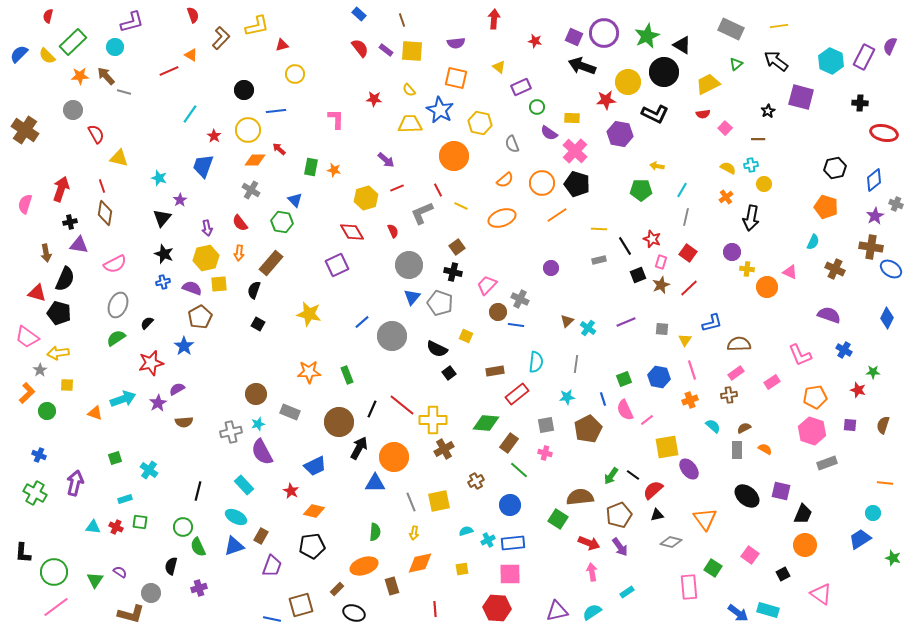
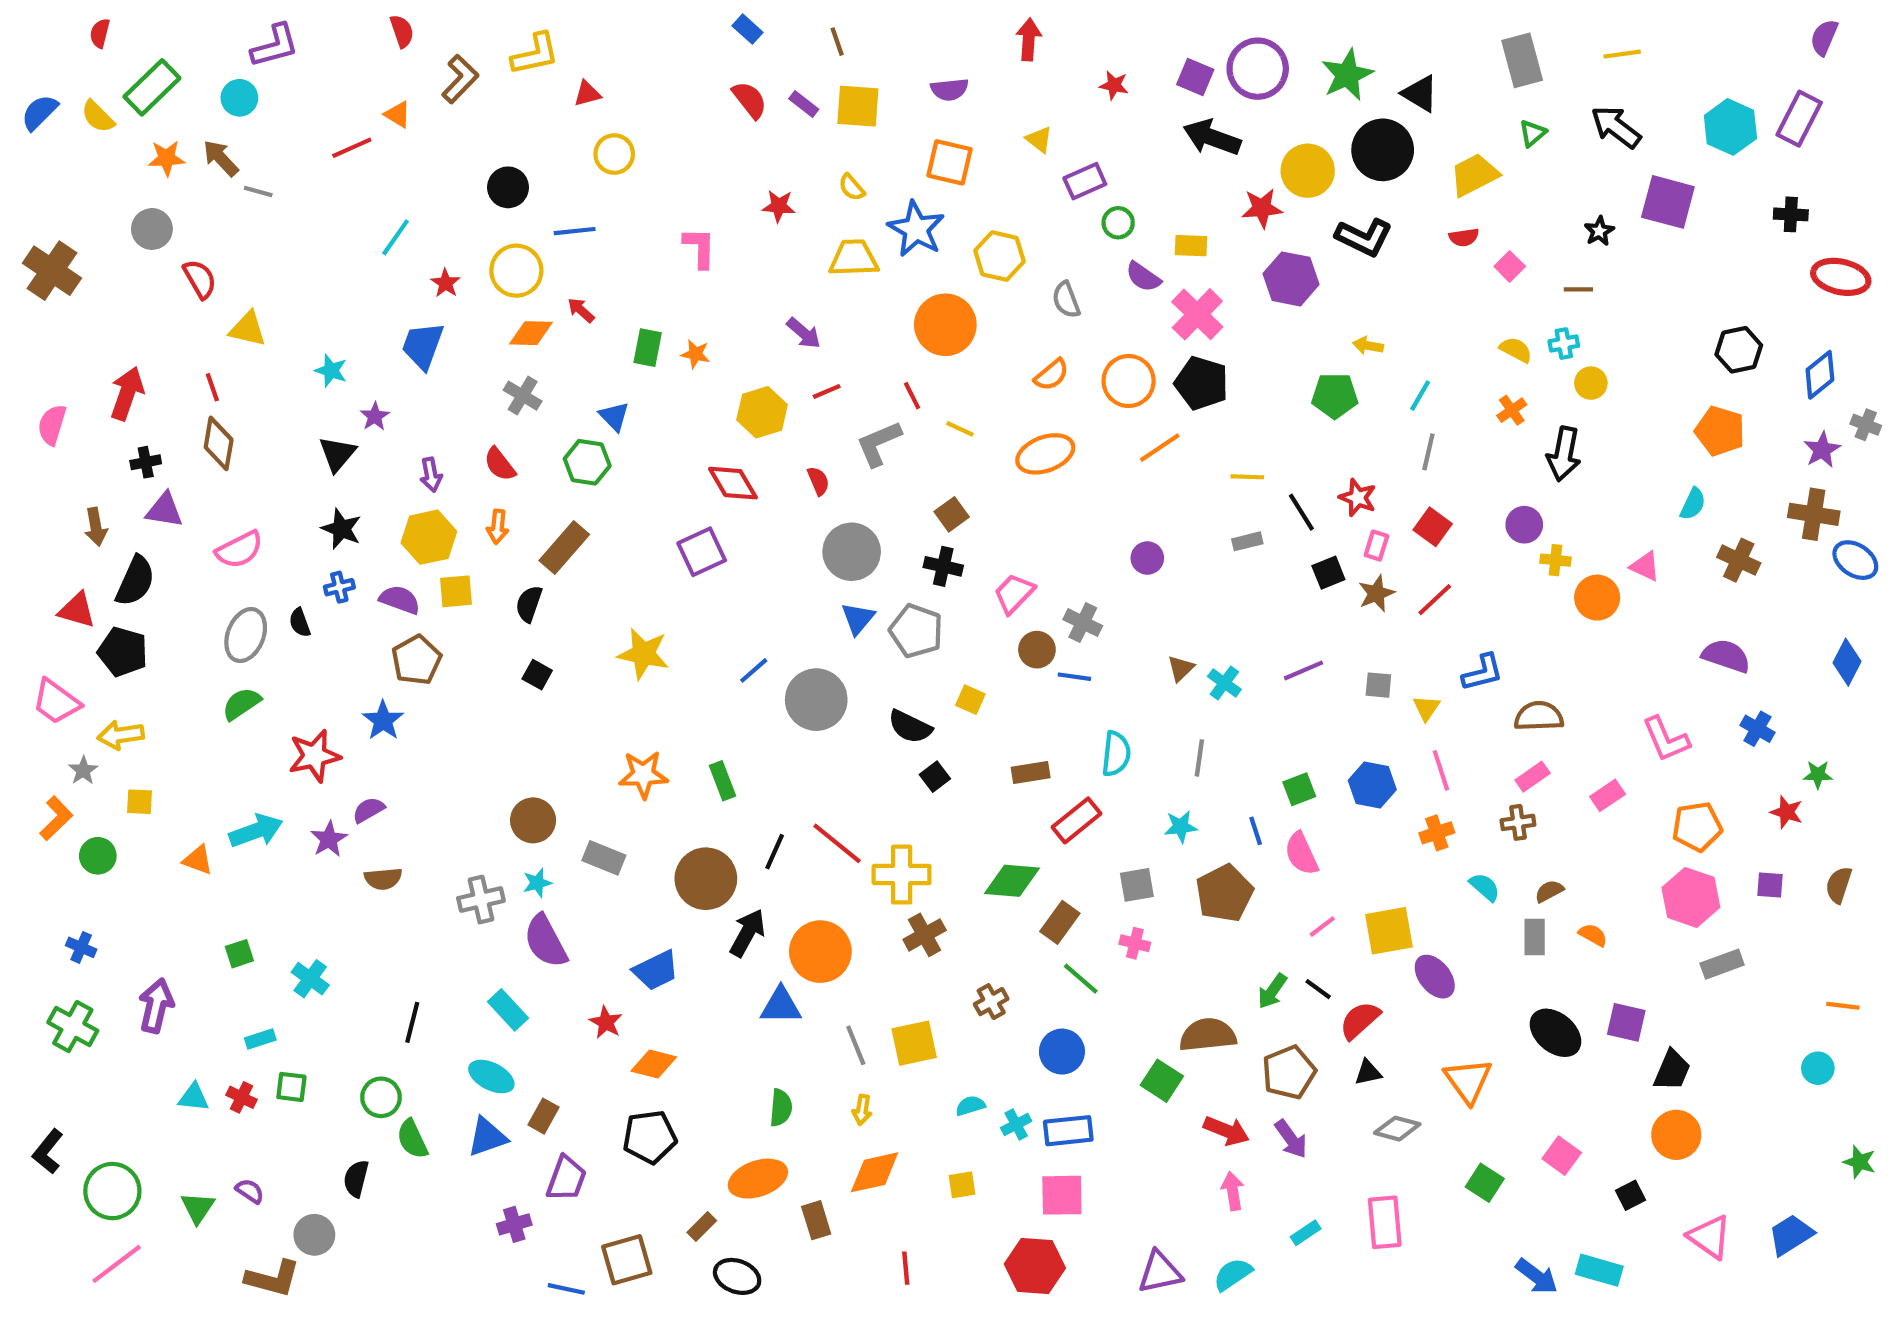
gray rectangle: (731, 29) -> (1522, 60), turned 50
purple semicircle: (890, 46) -> (1824, 37), moved
black semicircle: (147, 323) -> (300, 623), moved, turned -64
pink line: (647, 420) -> (1322, 927), moved
blue trapezoid: (860, 539) -> (1791, 1235), moved
black L-shape: (23, 553) -> (48, 1151), turned 35
pink rectangle: (689, 587) -> (1385, 1222), moved
purple cross: (199, 588) -> (514, 1224), moved

